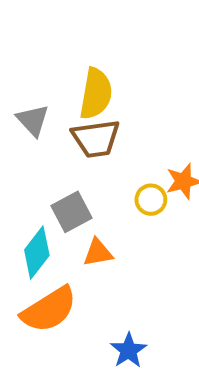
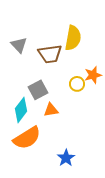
yellow semicircle: (96, 94) -> (73, 38), moved

